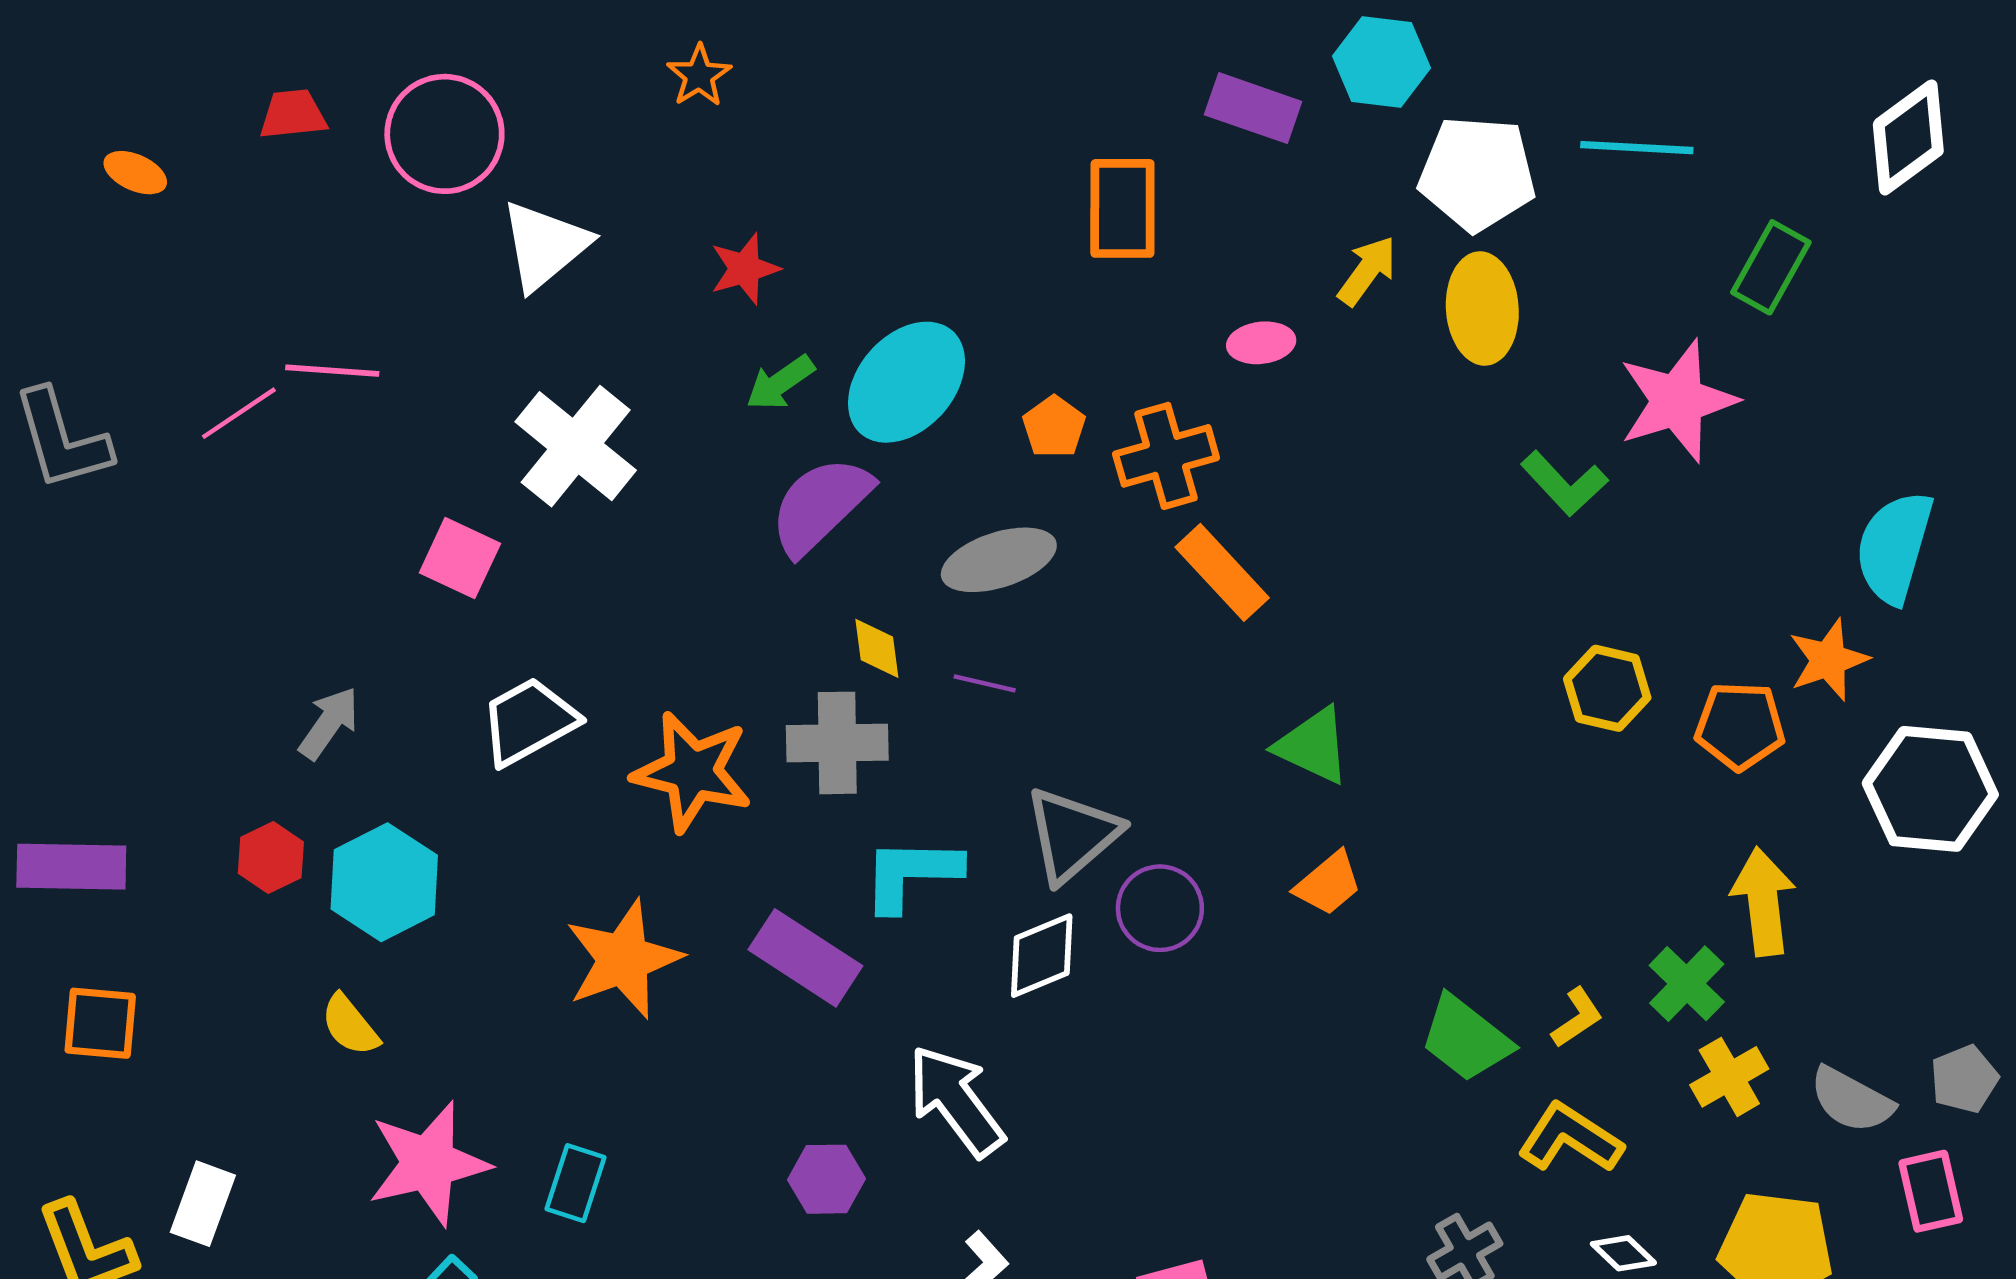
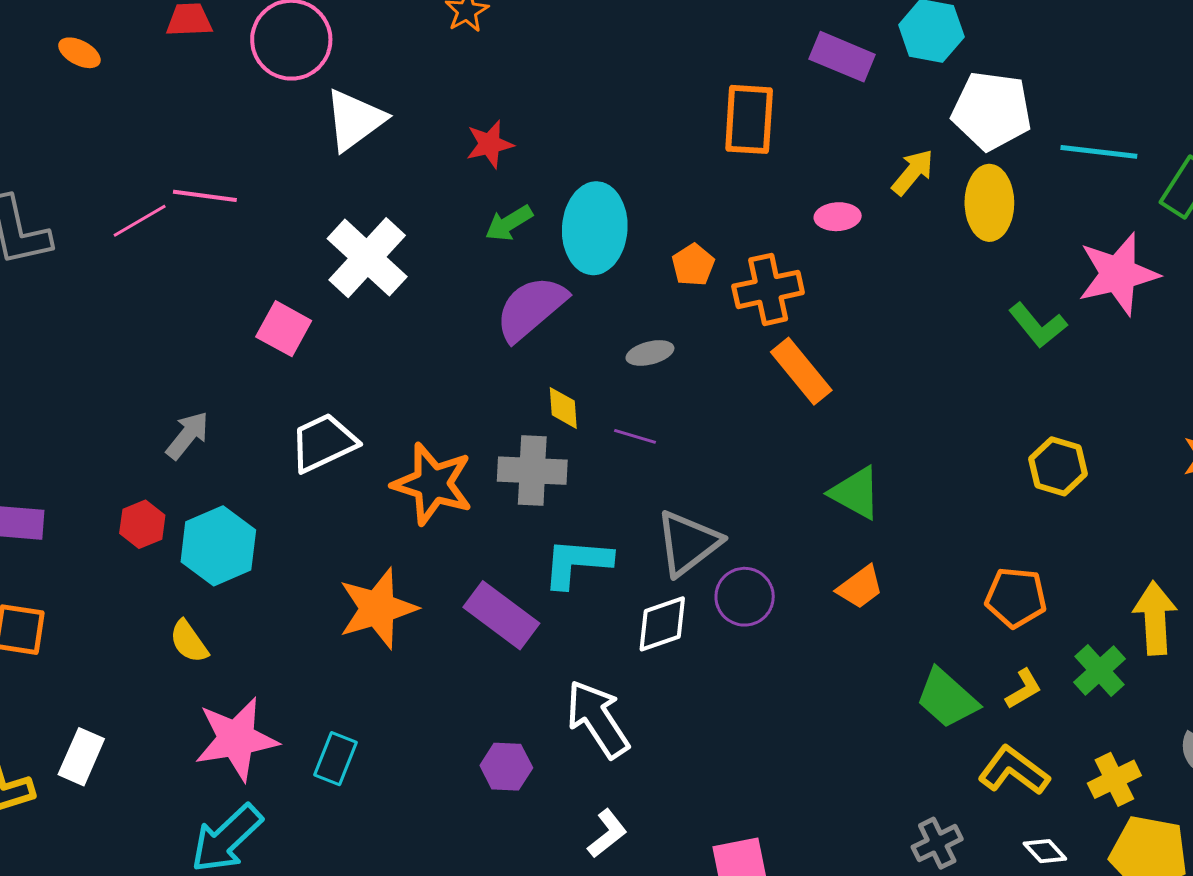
cyan line: (1637, 148) -> (1099, 152), moved
cyan ellipse: (906, 382) -> (595, 228), turned -42
gray ellipse: (999, 560) -> (650, 353), size x0.6
orange pentagon: (1740, 726) -> (1016, 597), moved
yellow cross: (1729, 1077) -> (1114, 779), moved

